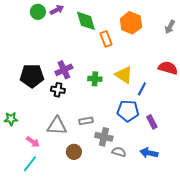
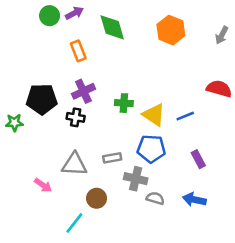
orange rectangle: (106, 39) -> (78, 51), moved
yellow triangle: (124, 75) -> (154, 115), moved
blue line: (142, 89) -> (185, 116), turned 40
blue pentagon: (128, 111) -> (151, 149), moved
green star: (11, 119) -> (14, 123), moved
cyan line: (30, 164) -> (74, 223), moved

